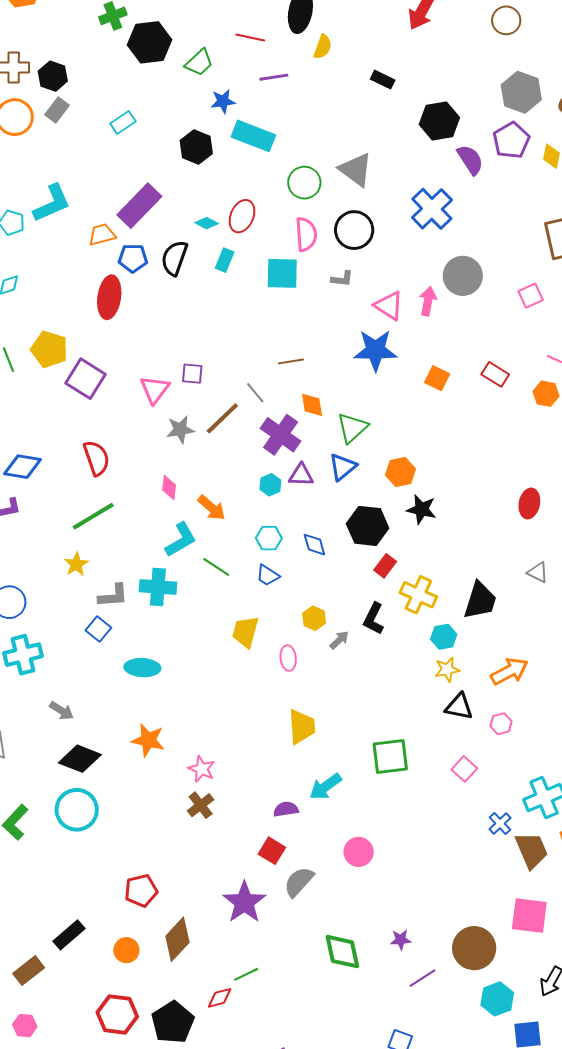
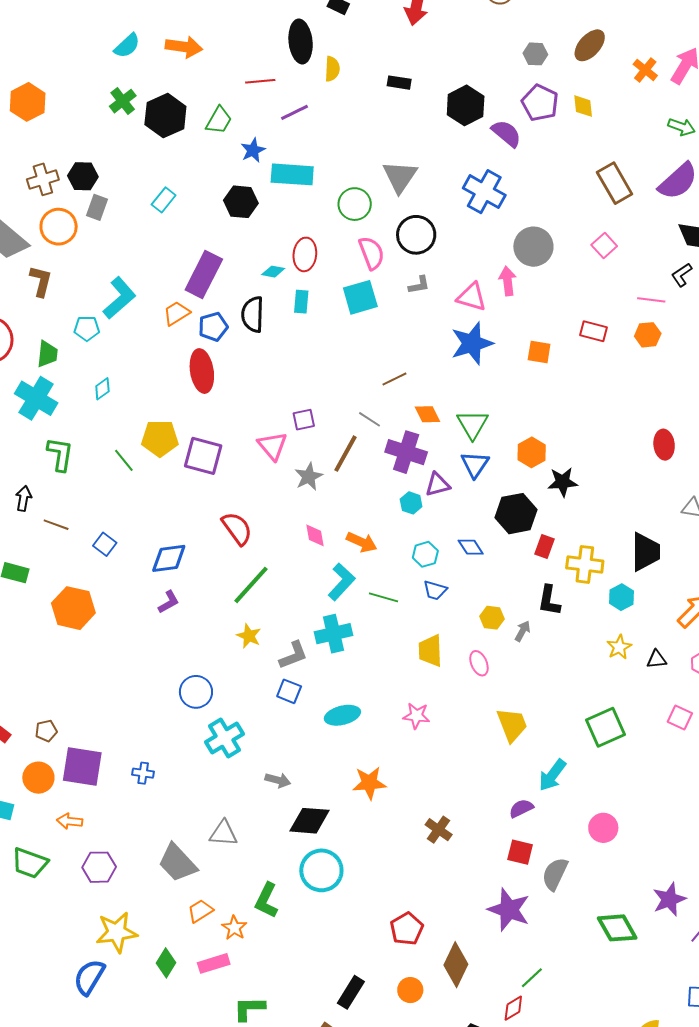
gray hexagon: (521, 92) -> (535, 54), size x0.6
gray triangle: (356, 170) -> (400, 177), turned 45
yellow star: (447, 670) -> (619, 647), moved
black triangle: (459, 707) -> (657, 659), size x0.7
pink star: (202, 769) -> (416, 716), moved
purple star: (401, 940) -> (669, 899), size x1.6

